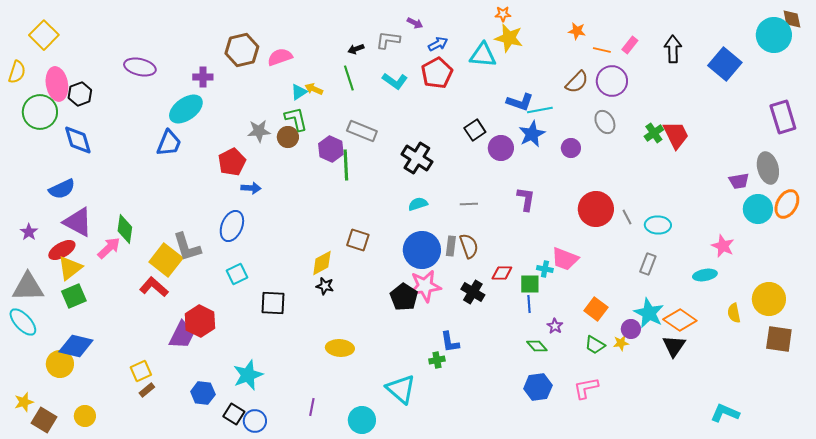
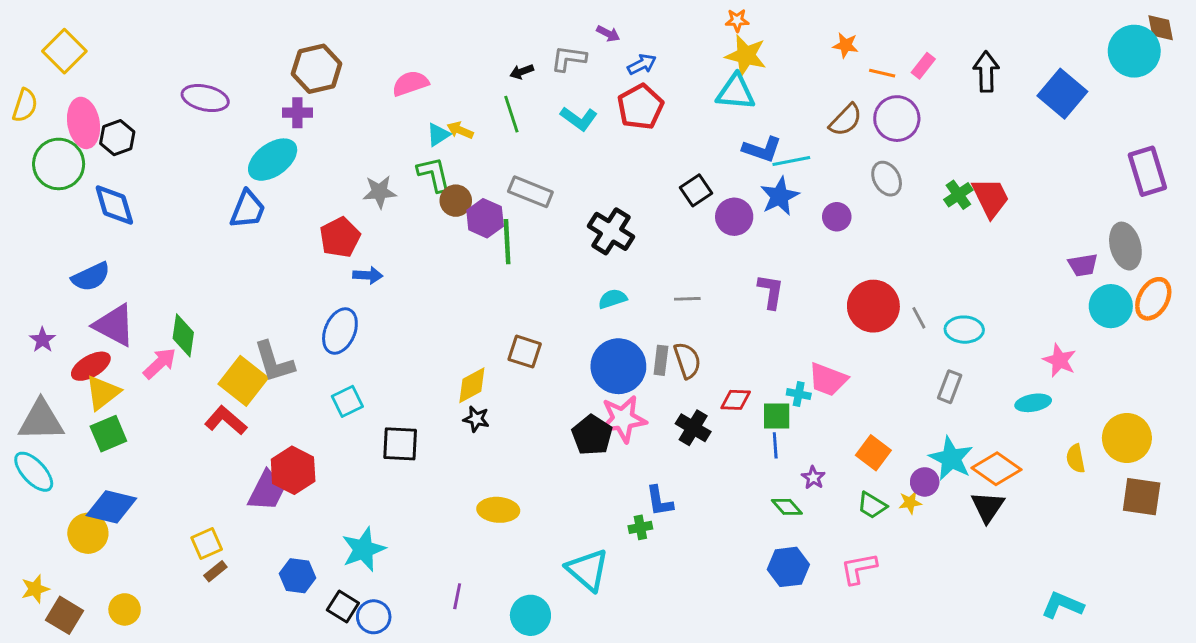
brown hexagon: (242, 50) -> (317, 69), moved
cyan triangle: (483, 55) -> (736, 92), moved
brown circle: (288, 137) -> (456, 201), moved

